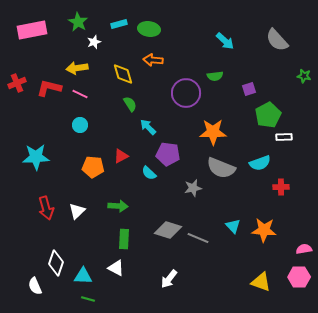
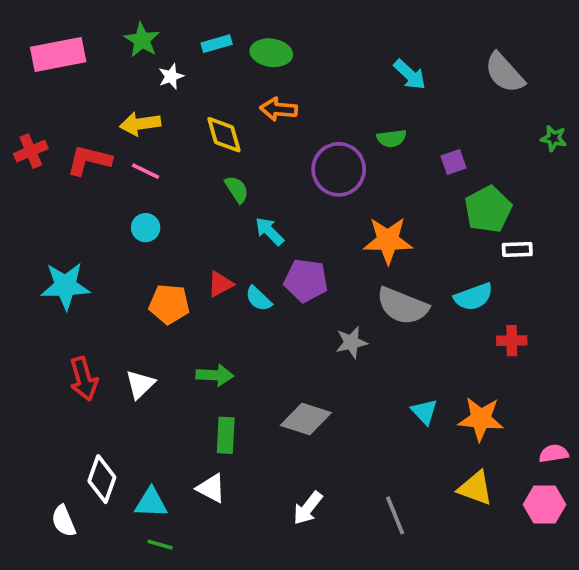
cyan semicircle: (149, 173) -> (259, 299), moved
gray line: (198, 238) -> (395, 515), moved, turned 45
yellow triangle: (261, 282) -> (475, 488), moved

